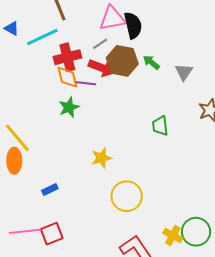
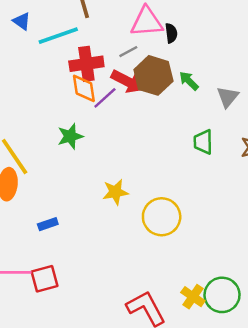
black semicircle: (133, 25) -> (171, 33), size x0.6
purple line: (85, 83) -> (105, 98), turned -55
green star: (69, 107) -> (70, 136), moved
green trapezoid: (160, 126) -> (203, 142), moved
yellow circle: (127, 196) -> (162, 217), moved

